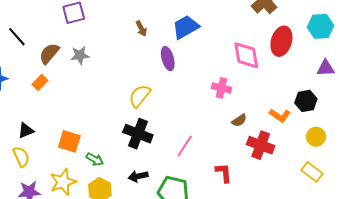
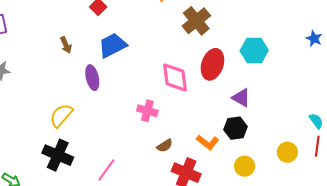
purple triangle: (326, 68) -> (241, 98), moved, turned 30

